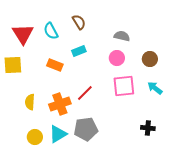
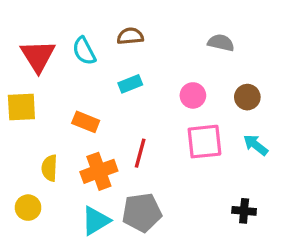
brown semicircle: (79, 22) -> (130, 36), turned -63
gray semicircle: (122, 36) -> (221, 43), moved
orange rectangle: (55, 65) -> (86, 122), moved
red line: (85, 93) -> (140, 153), turned -30
yellow circle: (35, 137) -> (28, 208), moved

